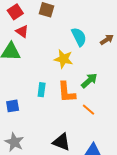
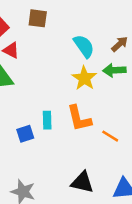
yellow star: (64, 59) -> (84, 78), moved, turned 30
green arrow: (89, 81) -> (114, 70), moved, turned -132
blue square: (13, 106) -> (25, 134), moved

